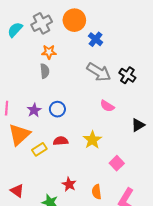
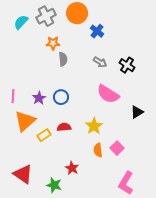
gray semicircle: (45, 71) -> (63, 59), moved
gray arrow: (99, 72) -> (100, 62), size x0.6
pink semicircle: (107, 106) -> (108, 94), size x1.6
red triangle: (17, 191) -> (23, 174), size x1.5
orange semicircle: (97, 192) -> (98, 150), moved

